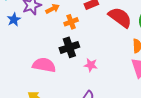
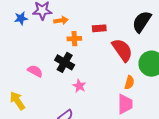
black cross: (69, 47) -> (65, 62), turned 30
pink semicircle: (44, 65) -> (35, 71), size x0.7

